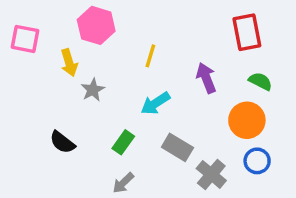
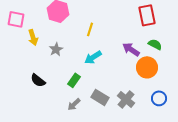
yellow arrow: (69, 63) -> (33, 37), moved
purple arrow: (206, 78) -> (131, 49), moved, turned -36
gray rectangle: (177, 147) -> (100, 97), moved
blue circle: (257, 161) -> (159, 98), moved

